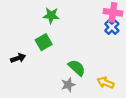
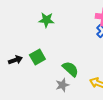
green square: (44, 42) -> (37, 57), moved

